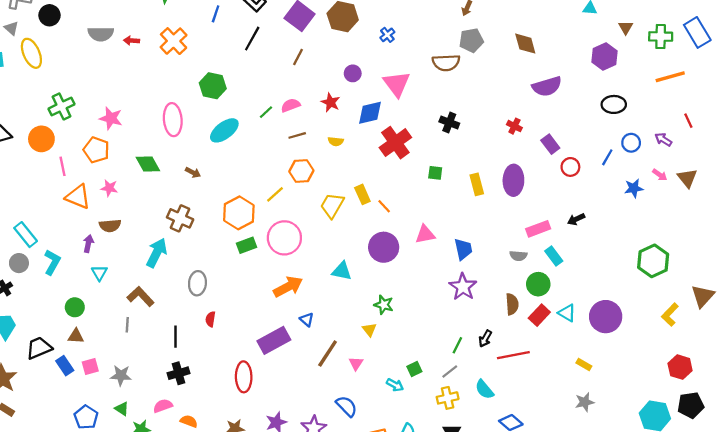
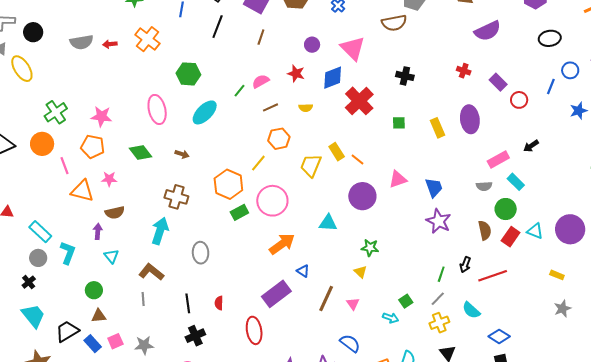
red semicircle: (210, 319) -> (219, 303), moved

